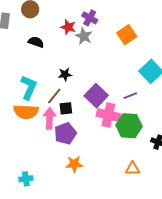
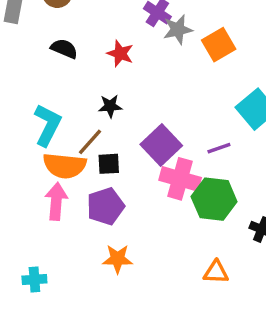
red star: (68, 27) -> (120, 53), moved
gray star: (84, 36) -> (178, 30), moved, turned 30
orange semicircle: (26, 112) -> (65, 166), moved
pink arrow: (49, 118) -> (56, 201), moved

